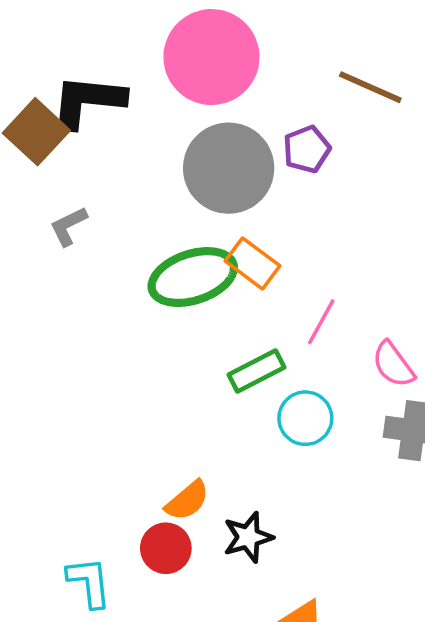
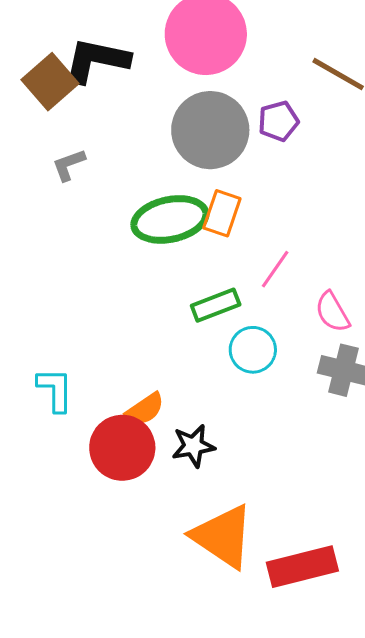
orange rectangle: (253, 263) -> (222, 213), turned 66
red circle: (166, 548) -> (122, 448), size x1.5
cyan L-shape: (89, 582) -> (55, 390), moved

